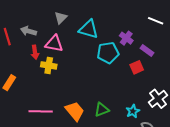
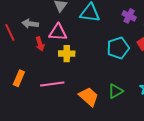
cyan pentagon: (108, 53) -> (118, 48), moved
yellow cross: (49, 65) -> (67, 54), moved
pink line: (41, 111) -> (52, 84), moved

